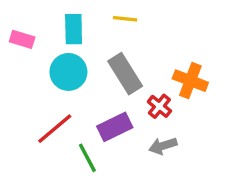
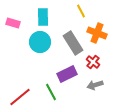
yellow line: (125, 19) -> (81, 11), moved, turned 56
orange cross: (190, 81) -> (97, 33), moved
red line: (55, 129) -> (20, 97), moved

